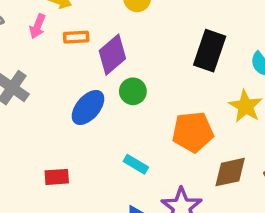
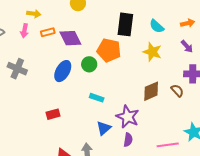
purple diamond: (112, 55) -> (70, 38), turned -65
green circle: (133, 91) -> (89, 64), moved
orange pentagon: (193, 132) -> (109, 50), moved, turned 30

